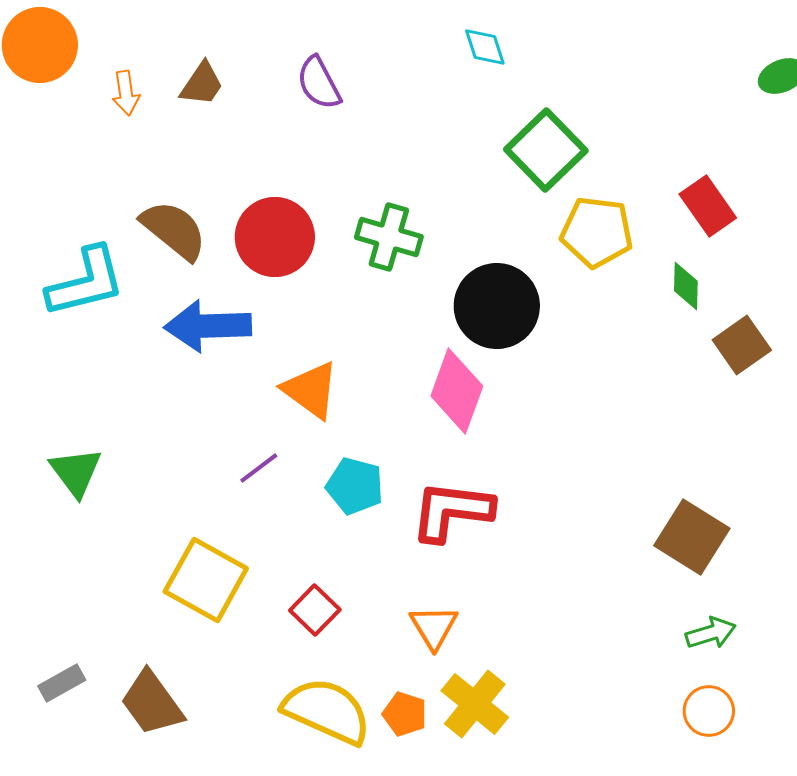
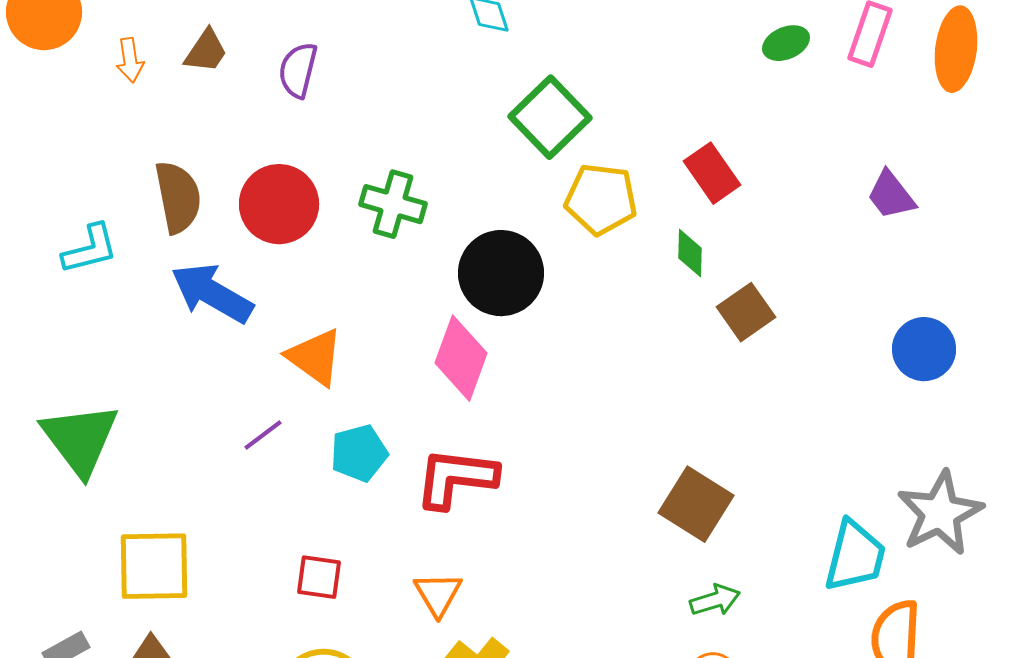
purple semicircle: (319, 83) -> (298, 70), moved, turned 42
brown semicircle: (174, 230) -> (178, 197), turned 40
cyan L-shape: (86, 282) -> (90, 249), size x0.7
blue arrow: (208, 326) -> (212, 293), turned 32
green triangle: (76, 472) -> (80, 439), size x1.5
cyan pentagon: (355, 486) -> (359, 453), turned -30
yellow square: (206, 580) -> (154, 566), moved, turned -30
red square: (315, 610) -> (319, 577), turned -36

